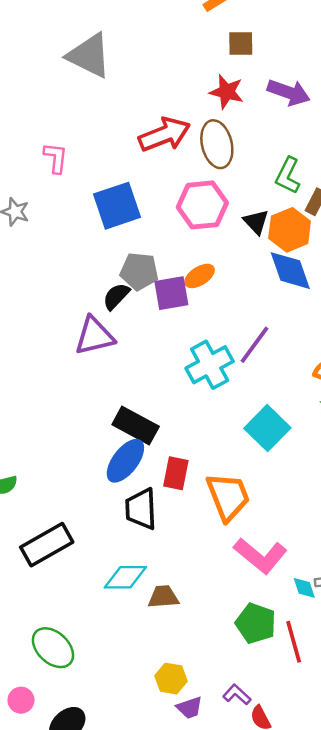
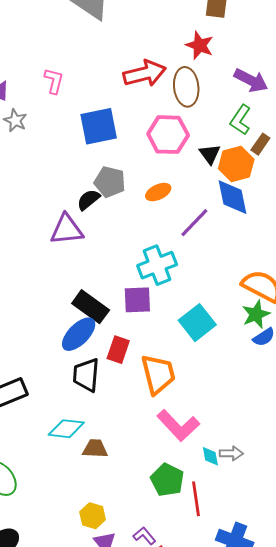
purple arrow: (289, 92) -> (251, 80), moved
purple square: (171, 293) -> (137, 300), moved
purple line: (254, 345) -> (194, 223), moved

